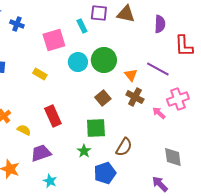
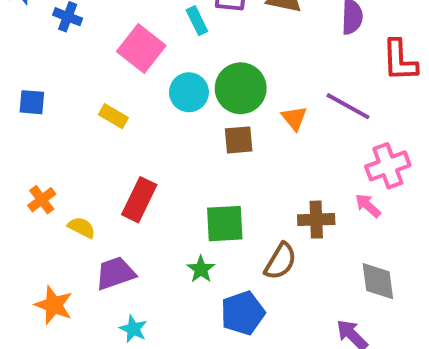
pink square: (54, 40) -> (141, 49), turned -35
brown cross: (135, 97) -> (316, 220), moved, turned -30
brown square: (103, 98) -> (239, 140), moved, turned 35
pink arrow: (159, 113) -> (368, 206), moved
red rectangle: (53, 116) -> (139, 200), turned 50

